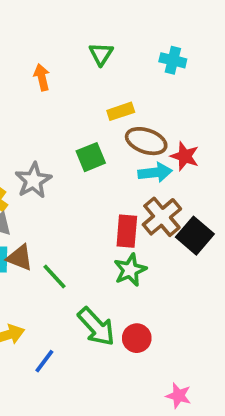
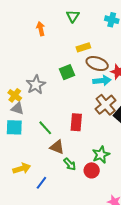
red rectangle: (127, 231) -> (76, 122), moved
brown triangle: (20, 258) -> (57, 147), moved
green star: (130, 270) -> (101, 155), moved
green line: (54, 276) -> (45, 128), moved
green arrow: (96, 327) -> (70, 164), size x0.6

